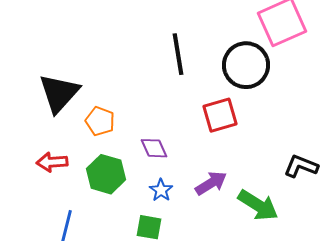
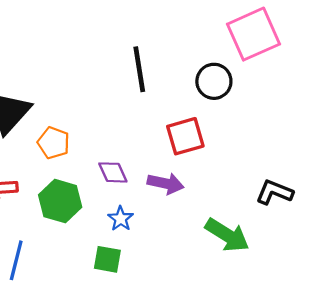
black circle: (246, 65) -> (214, 81), size x0.7
purple arrow: (211, 183) -> (166, 183), moved, turned 44

